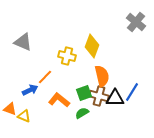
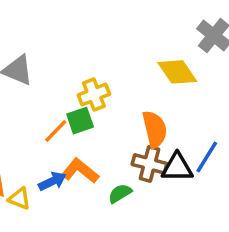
yellow diamond: (92, 46) -> (177, 72), moved, turned -55
yellow cross: (67, 56) -> (94, 95), turned -36
blue arrow: (30, 90) -> (52, 181), moved
green square: (84, 93) -> (80, 121), moved

